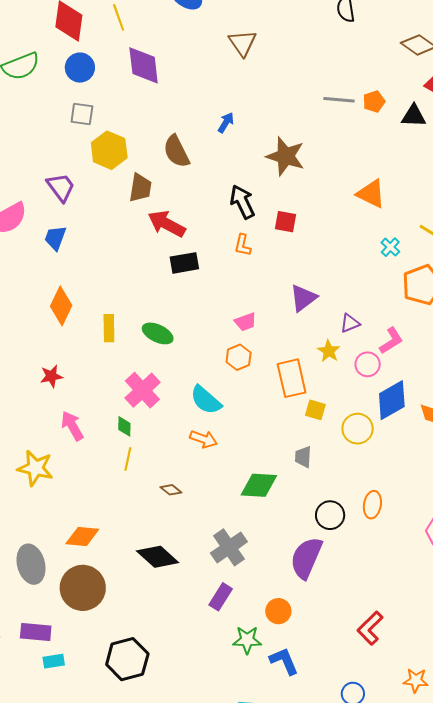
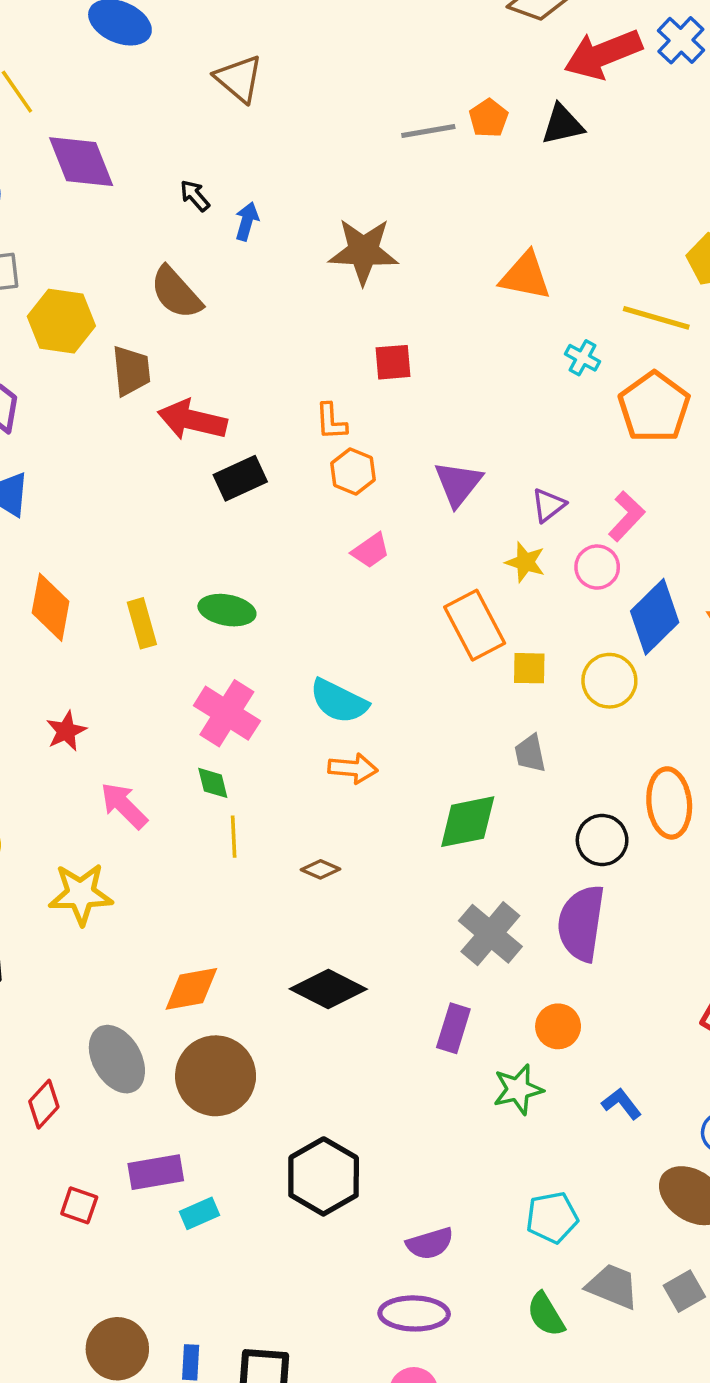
black arrow: (242, 202) -> (195, 196), moved, size x0.6
orange hexagon: (239, 357) -> (353, 471), moved
orange ellipse: (372, 505) -> (669, 803), size x1.4
gray cross: (229, 547) -> (490, 934), moved
blue L-shape: (284, 661) -> (622, 1104), moved, size x0.7

